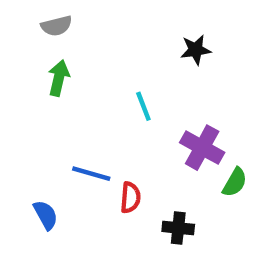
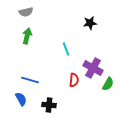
blue line: (91, 174) -> (30, 80), moved
red semicircle: (130, 198) -> (74, 80), moved
black cross: (178, 228) -> (49, 105), moved

